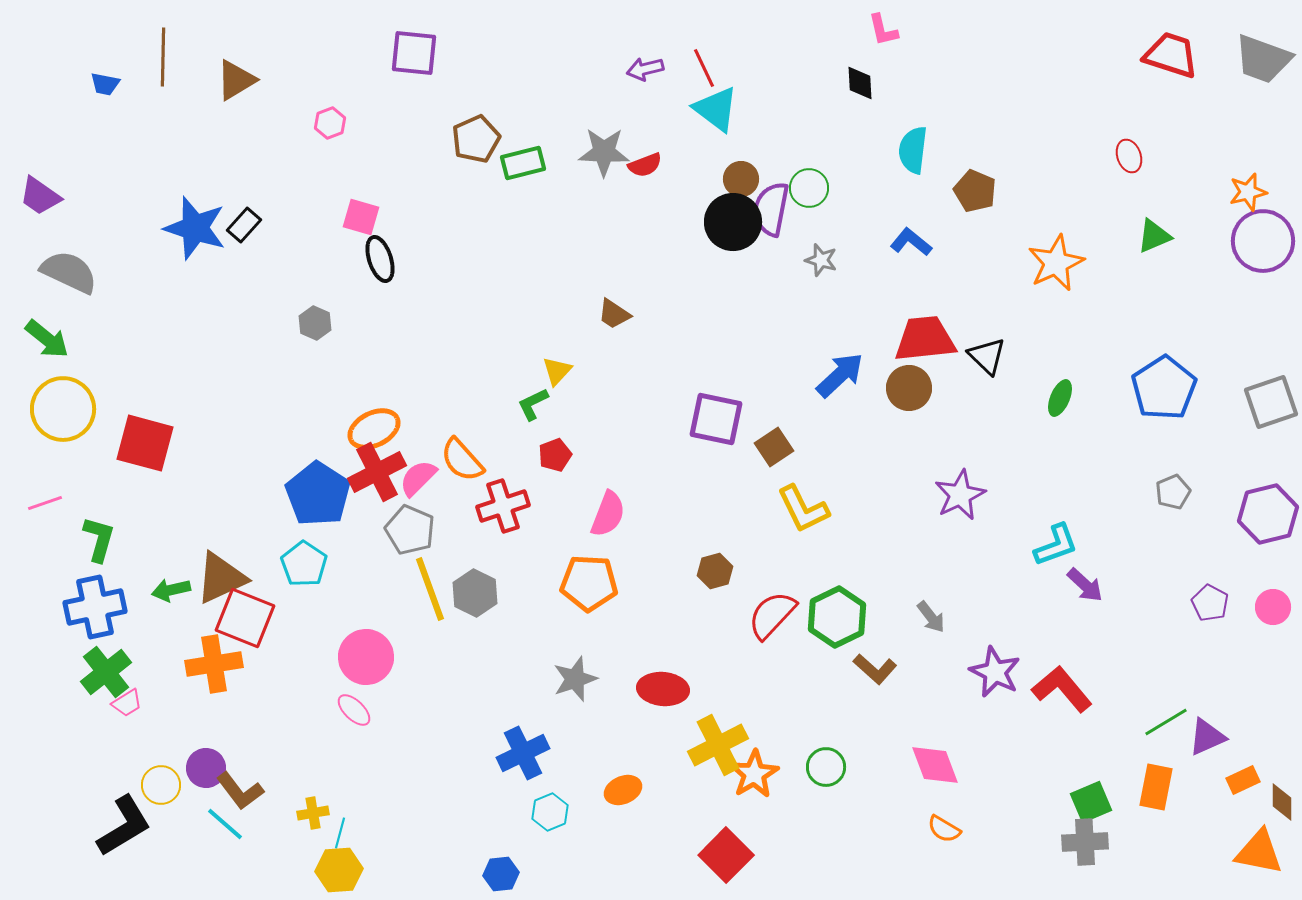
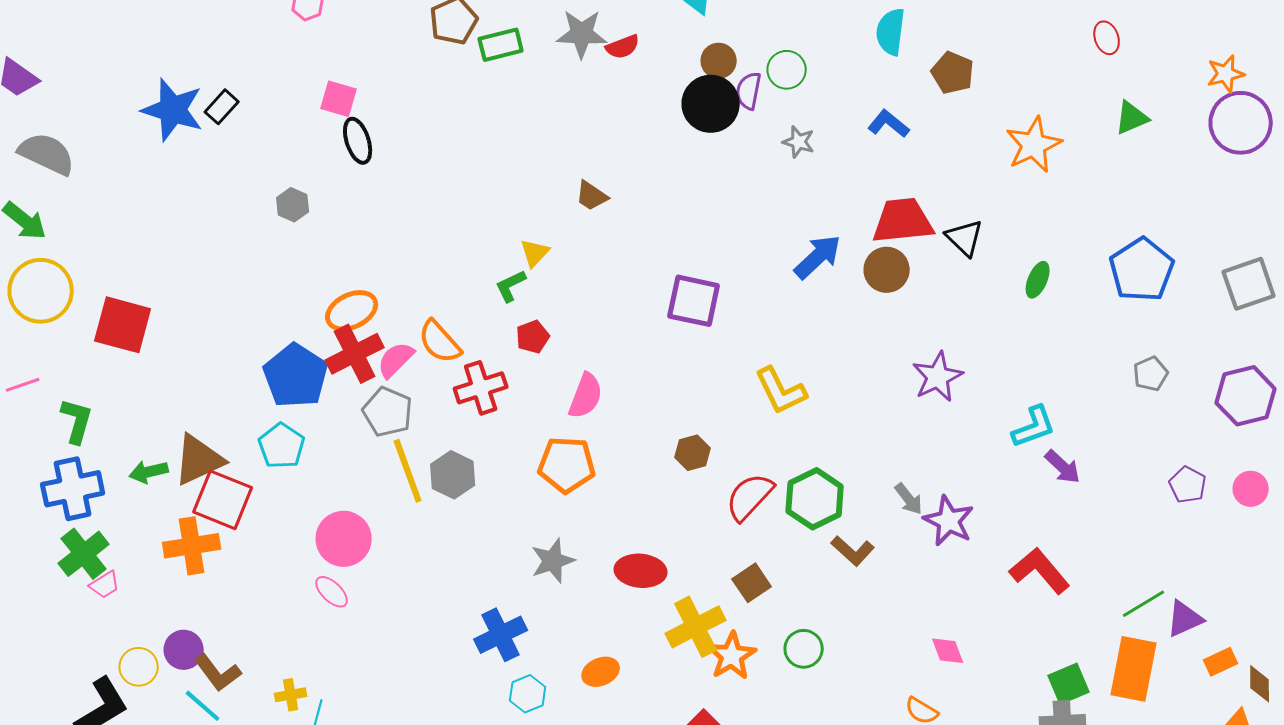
purple semicircle: (771, 209) -> (749, 91), size x0.7
brown square: (774, 447) -> (752, 583), moved
purple star: (995, 672) -> (949, 521), moved
pink diamond: (935, 765) -> (948, 651), moved, size x0.7
orange rectangle: (1156, 787) -> (1134, 669), size x1.4

